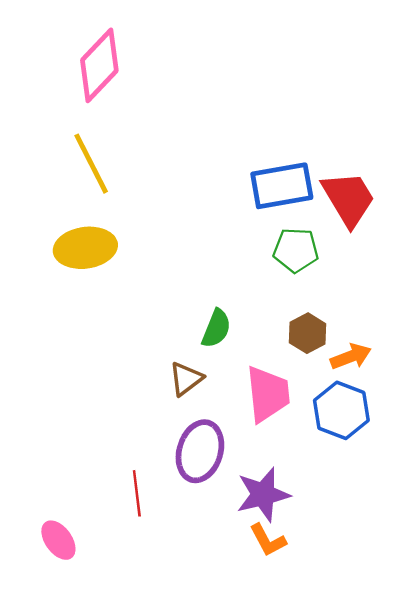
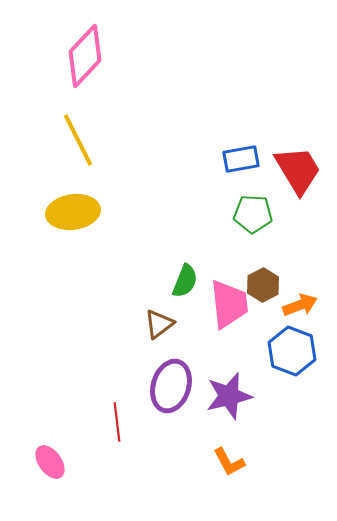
blue rectangle: (282, 186) -> (241, 159), size x0.7
pink trapezoid: (268, 394) -> (229, 304), moved
purple star: (263, 495) -> (229, 396), moved

